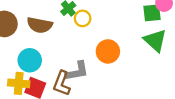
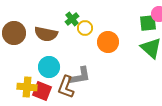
orange circle: (108, 51) -> (108, 42), moved
cyan circle: (30, 60) -> (49, 67), moved

